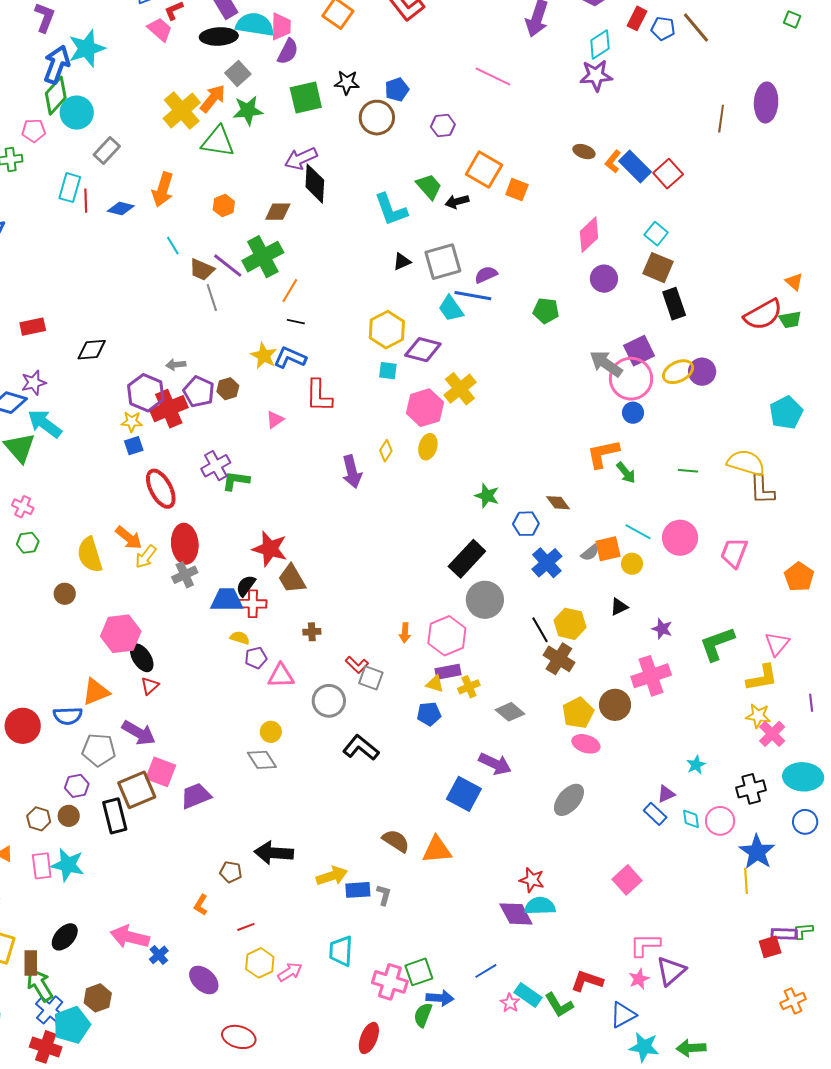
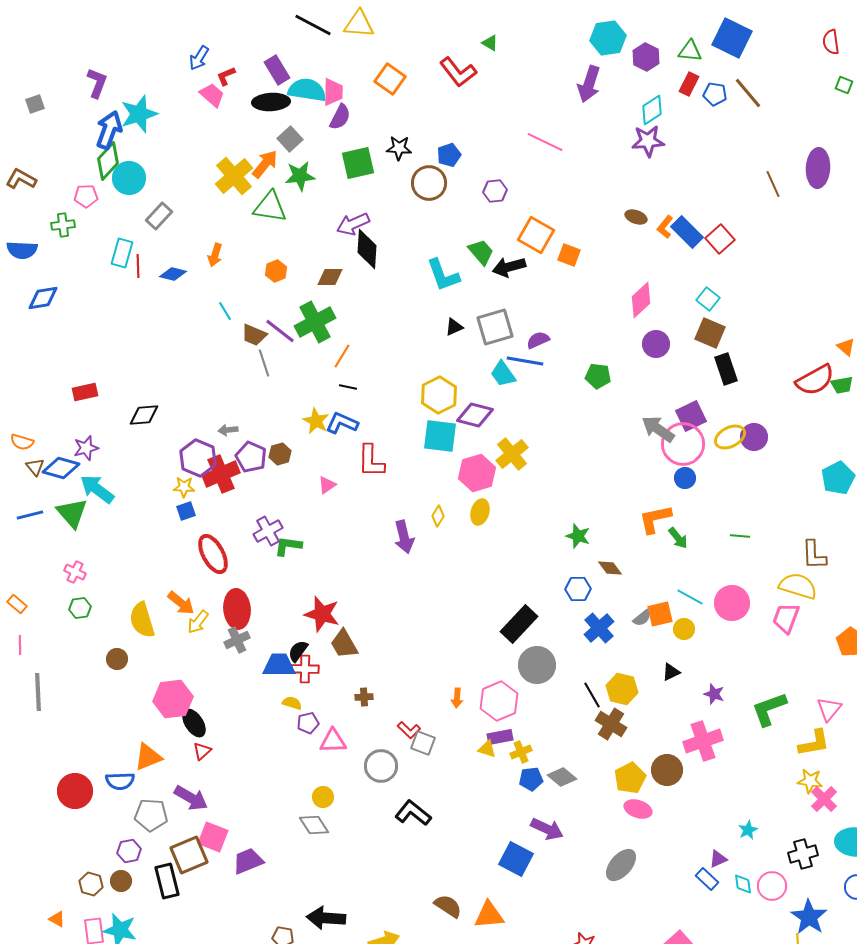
brown line: (721, 119) -> (773, 184), turned -32
orange arrow: (163, 190) -> (215, 255), size x0.7
black arrow: (457, 202) -> (509, 267), size x1.4
cyan square: (388, 371) -> (440, 436), size x1.8
yellow semicircle: (746, 463) -> (798, 586), moved
green star: (487, 496) -> (578, 536), moved
blue pentagon: (429, 714) -> (531, 779), moved

